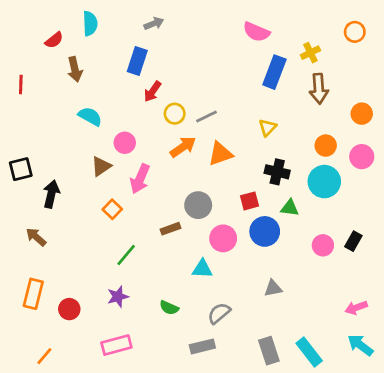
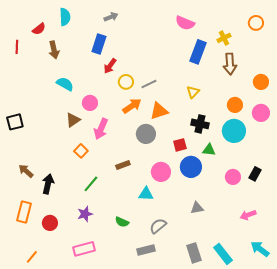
red line: (21, 85) -> (17, 47), moved
black arrow: (51, 194) -> (48, 184), moved
gray circle: (198, 205) -> (146, 134), moved
pink arrow: (356, 308) -> (248, 215), moved

